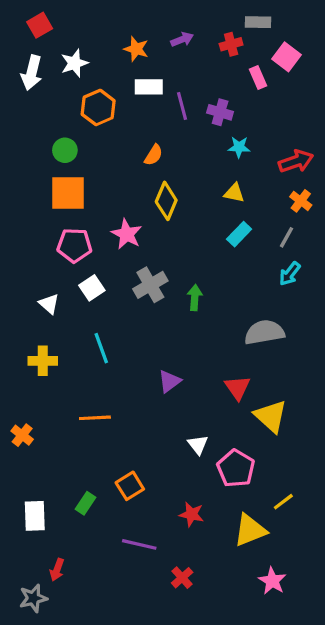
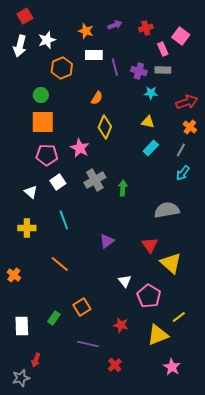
gray rectangle: (258, 22) -> (163, 70), moved
orange line: (95, 418) -> (60, 264), turned 42

